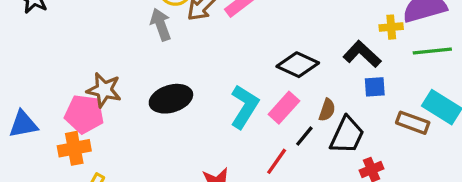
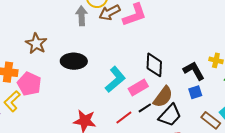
black diamond: (298, 65) -> (154, 65), turned 50
blue square: (375, 87) -> (195, 92), turned -32
brown semicircle: (327, 110) -> (163, 97), size x1.6
pink pentagon: (84, 114) -> (29, 84), moved

